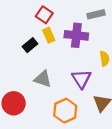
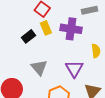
gray triangle: (43, 79) -> (39, 68), turned 30

